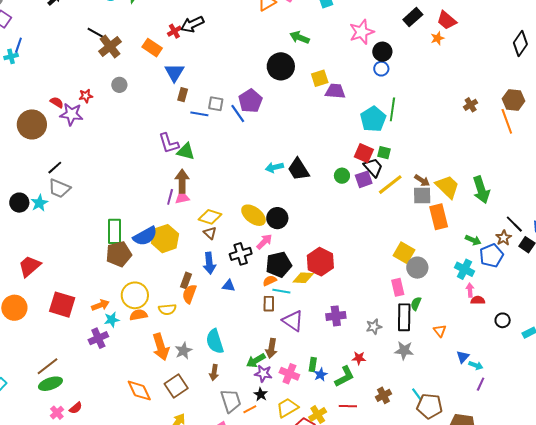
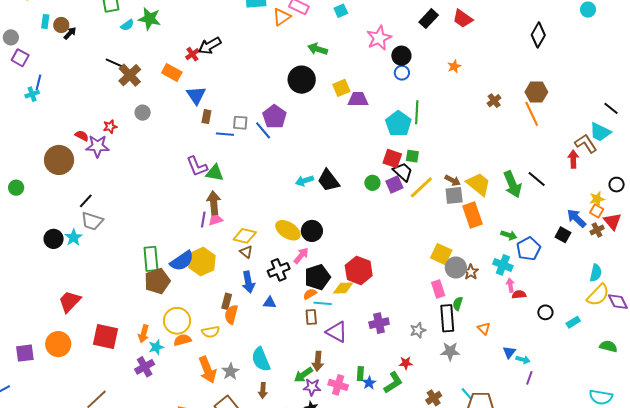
orange star: (437, 38) -> (454, 66), moved
black line: (514, 224) -> (537, 179), moved
brown star: (504, 238) -> (471, 272), moved
orange arrow: (100, 305) -> (144, 334), turned 132

